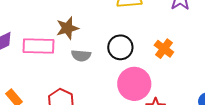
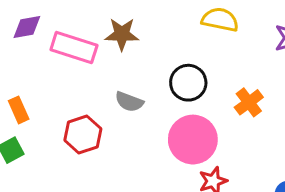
gray semicircle: (81, 56) -> (129, 102), moved

